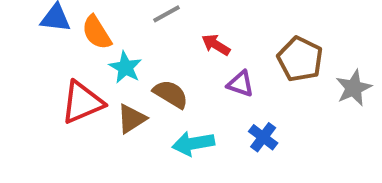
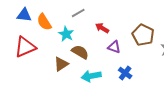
cyan star: (125, 67) -> (66, 34), moved
red triangle: (82, 102) -> (25, 47), moved

